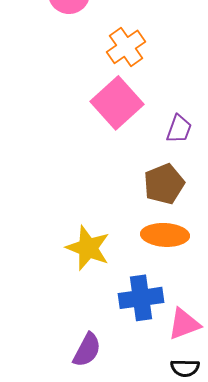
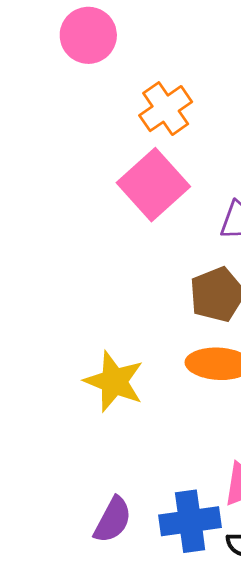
blue cross: (141, 298) -> (190, 521), moved

